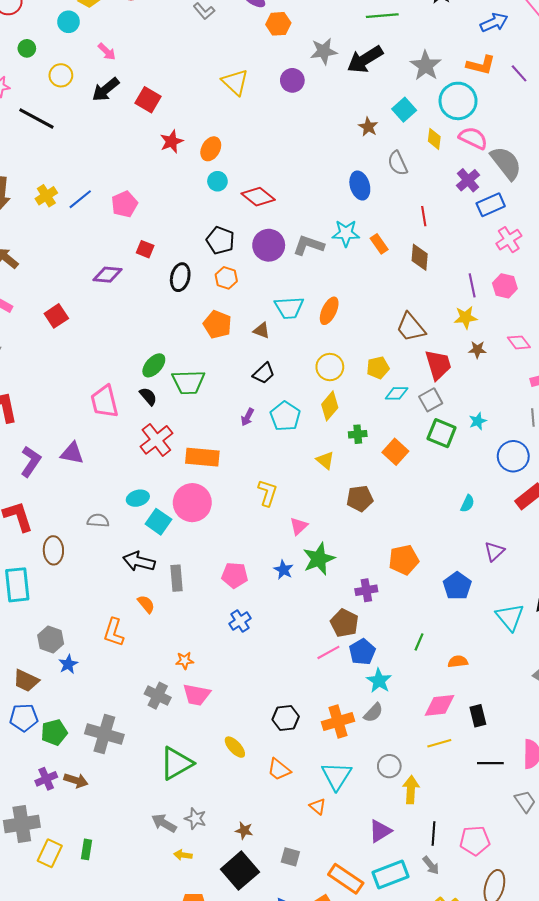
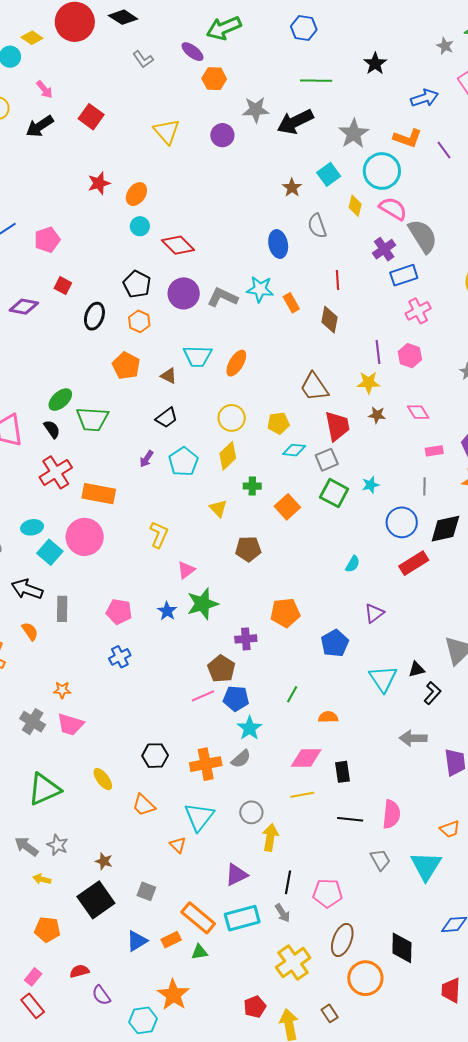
red square: (148, 100) -> (91, 117), moved
blue pentagon: (362, 652) -> (236, 698), turned 30

